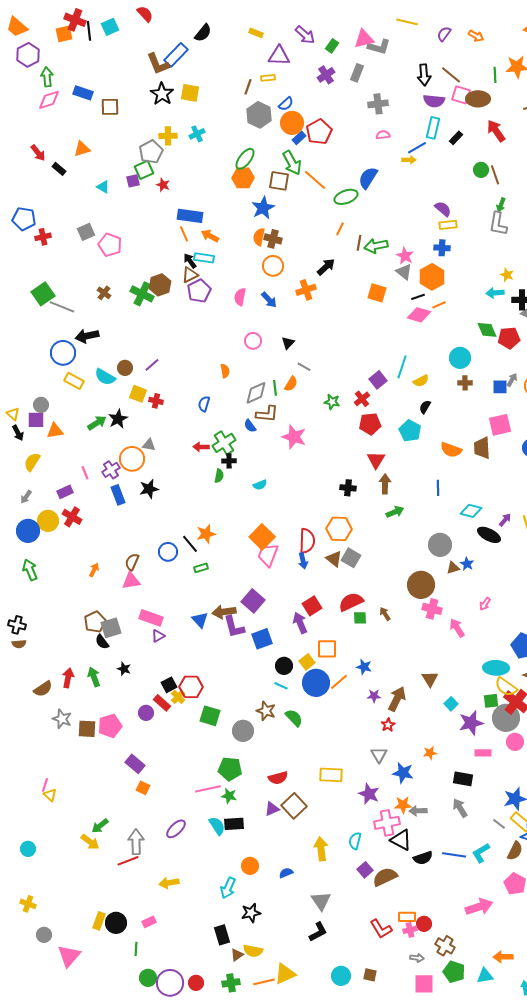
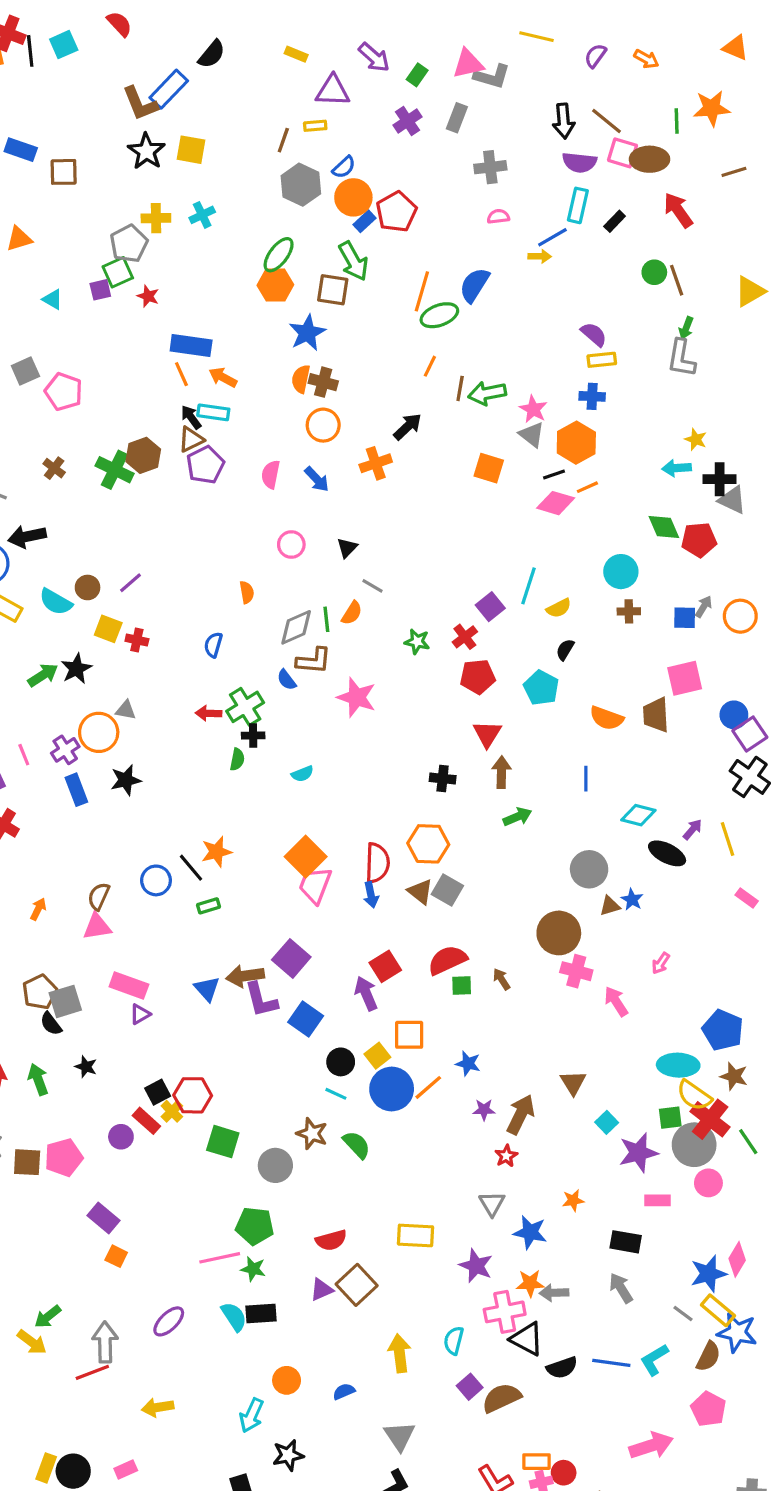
orange line: (315, 180) -> (422, 291), moved, turned 65
blue square: (262, 639) -> (306, 1019), turned -35

